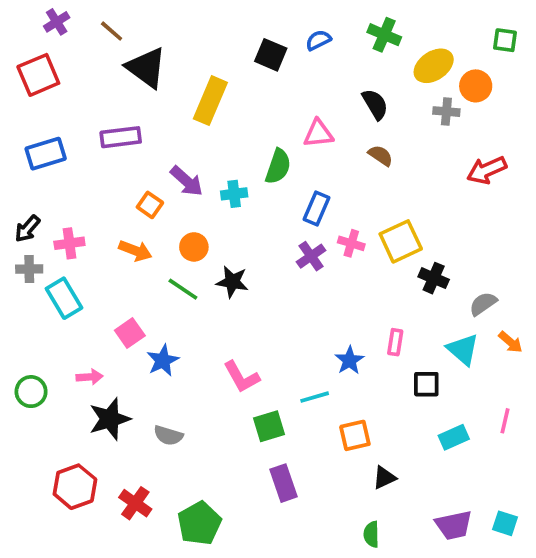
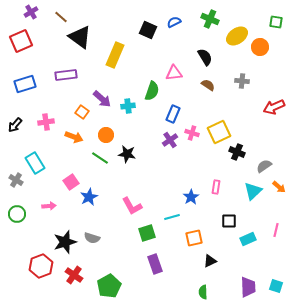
gray cross: (446, 112) -> (242, 81), moved
red arrow: (487, 170) -> (274, 107), moved
pink cross: (69, 243) -> (46, 122), moved
gray cross: (29, 269) -> (16, 180), moved, turned 32
cyan triangle: (463, 349) -> (253, 191), turned 36
black square: (426, 384) -> (229, 221), moved
black star: (110, 419) -> (65, 242), moved
purple trapezoid: (454, 525) -> (248, 287), turned -80

